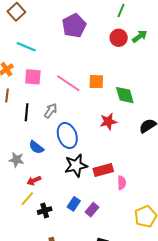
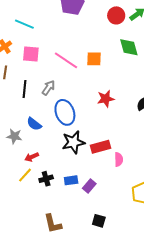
green diamond: (125, 95) -> (129, 47), moved
blue rectangle: (74, 204) -> (71, 180), turned 48
black cross: (45, 211) -> (46, 179), moved

